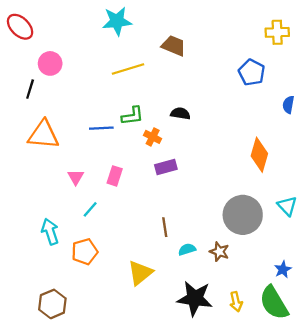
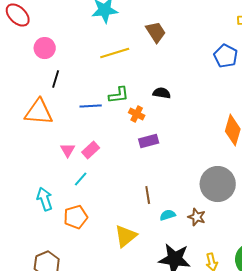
brown trapezoid: (174, 46) -> (156, 32), turned 35
black line: (30, 89) -> (56, 79), moved
pink rectangle: (115, 176) -> (91, 150), moved, turned 30

